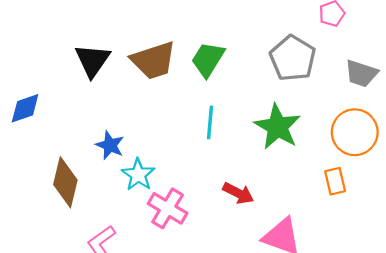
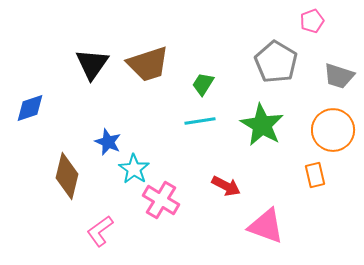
green trapezoid: (208, 59) -> (203, 84), moved, size x0.7
cyan line: (210, 122) -> (200, 121), turned 76

